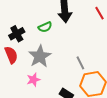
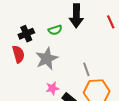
pink star: (33, 80) -> (52, 88), moved

